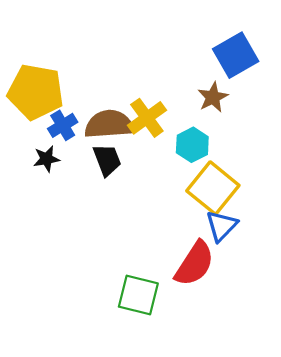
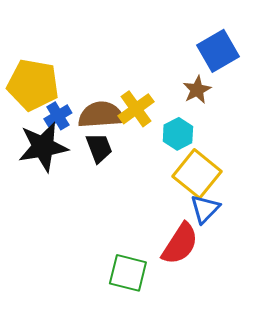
black star: (46, 159) -> (43, 147), size x2.0

